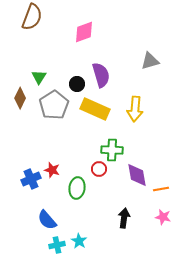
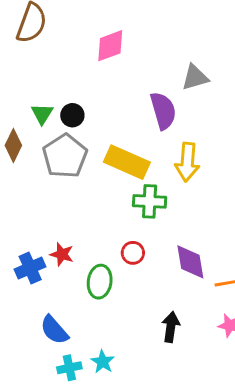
gray triangle: (150, 61) -> (195, 77), moved
purple semicircle: (101, 75) -> (163, 111), moved
black circle: (77, 84) -> (72, 115), moved
green cross: (112, 150) -> (150, 201), moved

